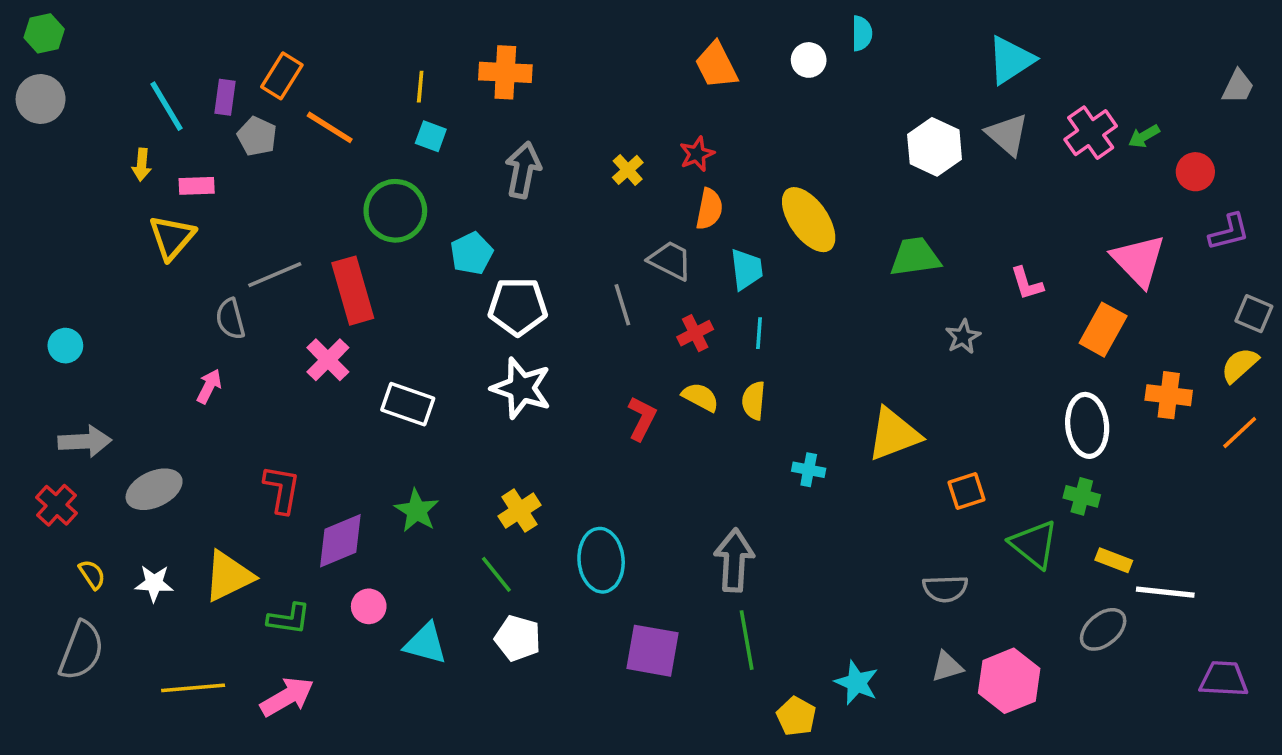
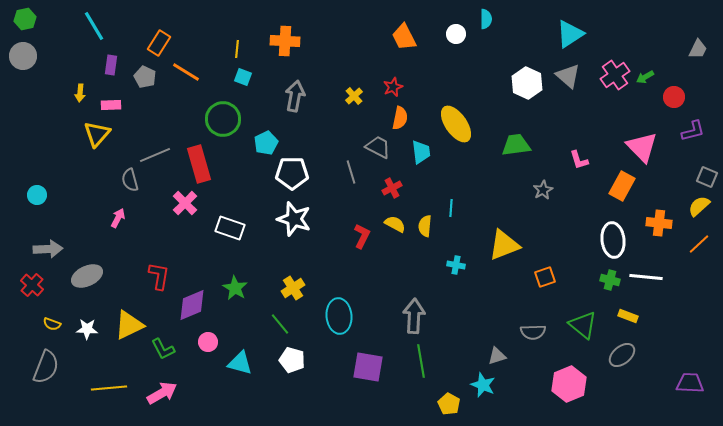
purple rectangle: (225, 97) -> (111, 65), moved
cyan line: (166, 106) -> (94, 26), moved
cyan line: (759, 333) -> (451, 208), moved
green triangle: (1034, 544) -> (583, 325), moved
yellow semicircle: (92, 574) -> (52, 324), turned 144
white line: (1165, 592) -> (646, 277), moved
green L-shape: (289, 619) -> (163, 349), turned 55
gray triangle: (947, 667) -> (497, 356), moved

